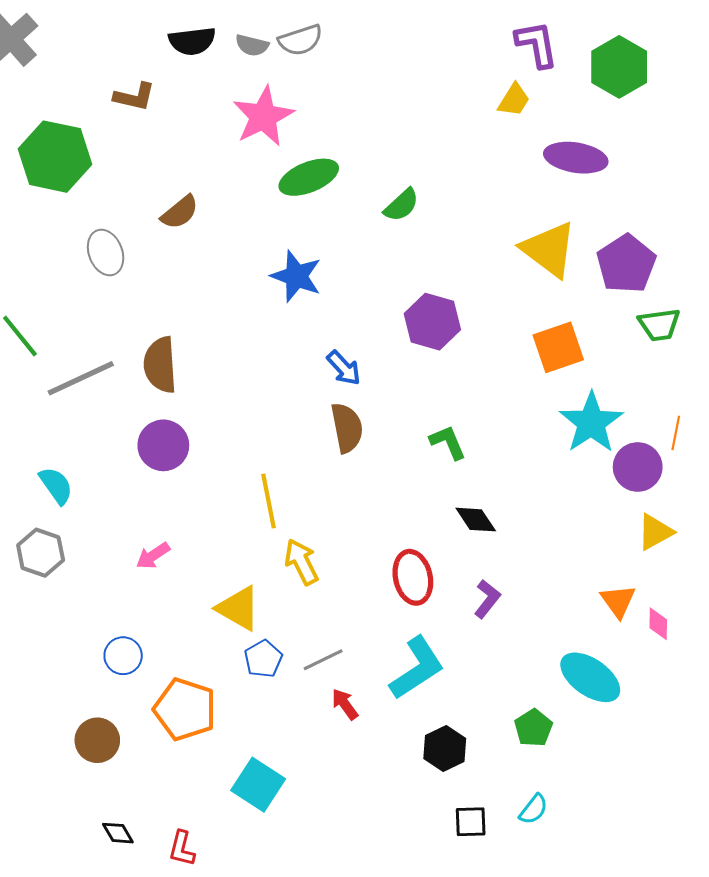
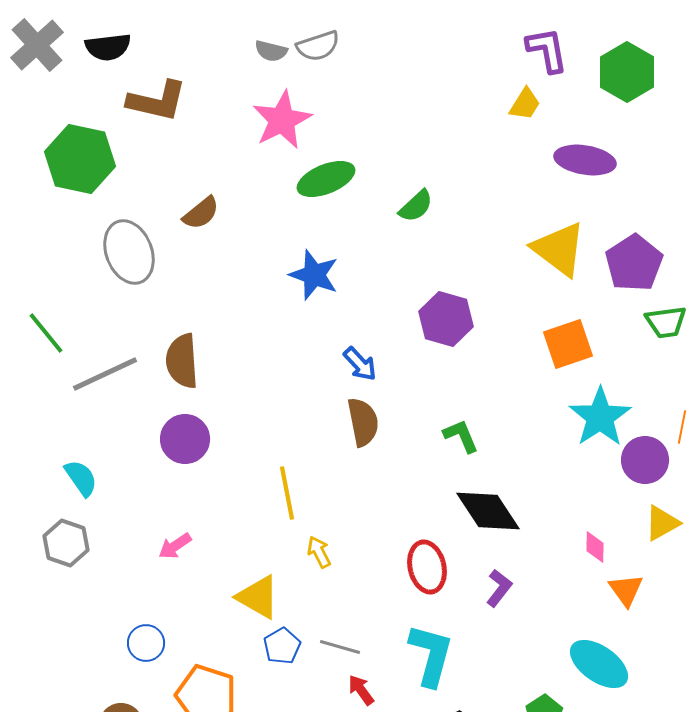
black semicircle: (192, 41) -> (108, 47), moved
brown L-shape: (134, 97) -> (157, 101), size x1.5
gray ellipse: (106, 252) -> (129, 252), size x1.4
black diamond: (476, 520) -> (488, 511), size x1.6
yellow arrow: (301, 562) -> (319, 552), size x0.7
pink diamond: (658, 624) -> (595, 547), moved
gray line: (323, 660) -> (340, 647), turned 42
cyan L-shape: (417, 668) -> (431, 655), turned -42

